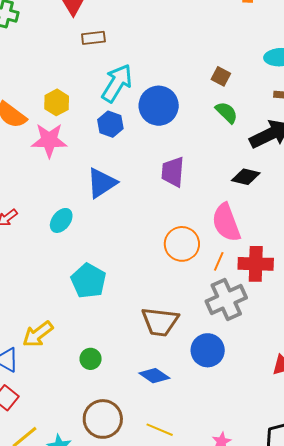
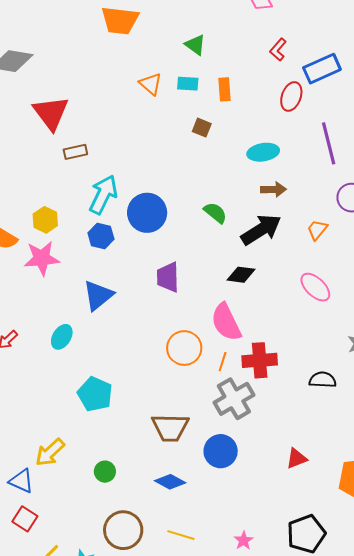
brown square: (221, 76) -> (202, 128), moved

